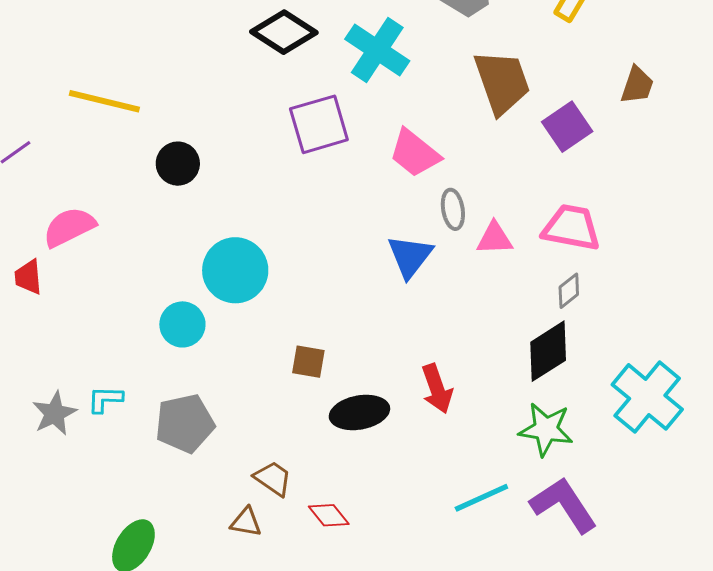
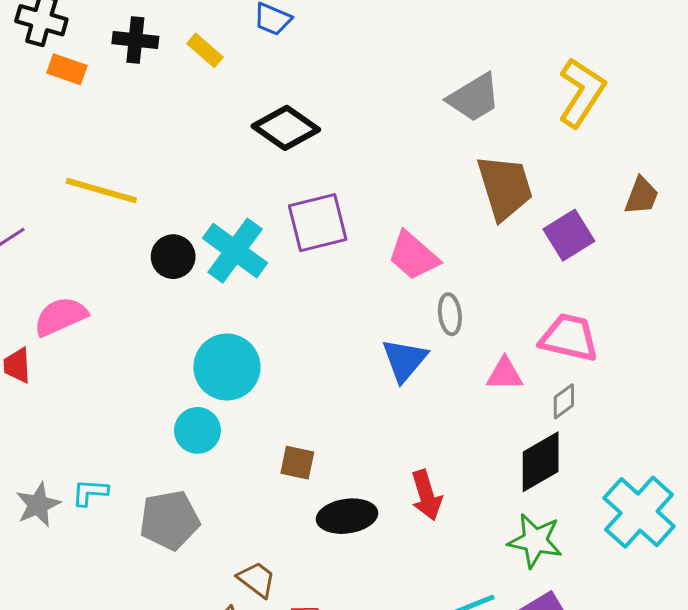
cyan cross: (377, 50) -> (235, 251), moved
pink triangle: (495, 238) -> (505, 374), moved
cyan circle: (182, 324) -> (197, 430), moved

